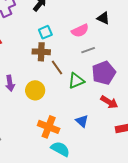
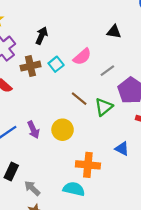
pink semicircle: (80, 31) -> (82, 57), moved
brown cross: (41, 52) -> (30, 66), moved
cyan semicircle: (60, 149) -> (74, 189), moved

